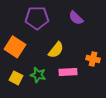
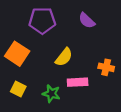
green star: (38, 75) -> (51, 94), moved

